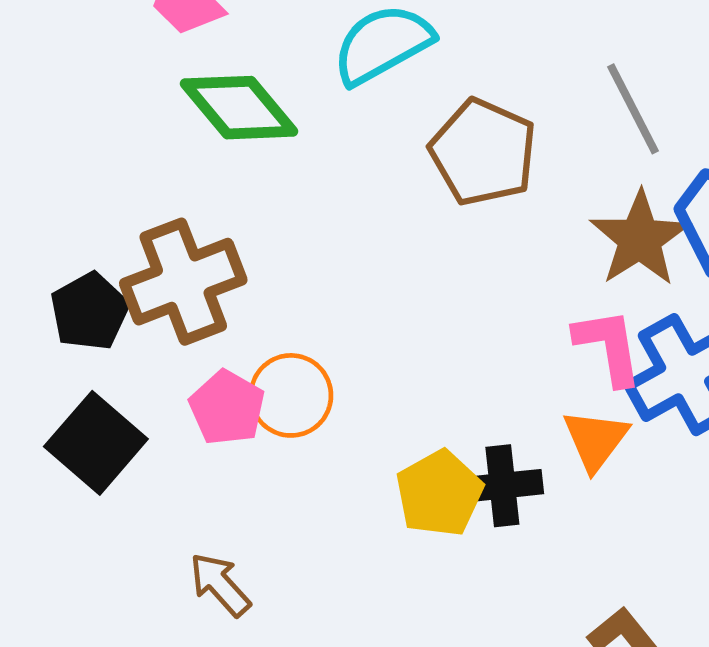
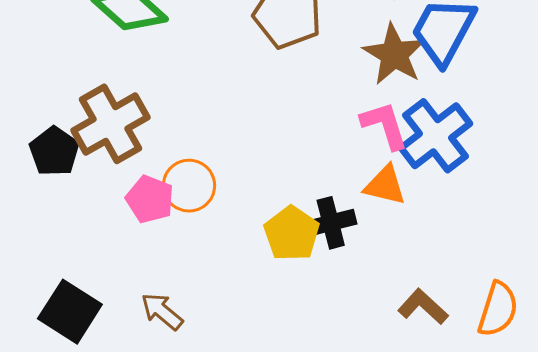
orange triangle: (595, 440) -> (385, 185), turned -45
black square: (96, 443) -> (70, 312), moved

